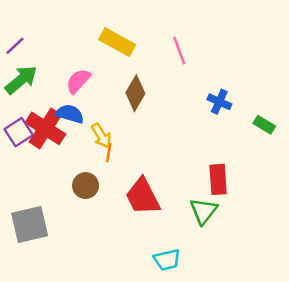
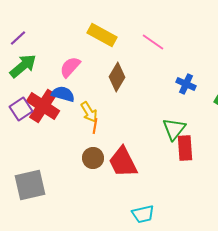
pink line: (179, 51) -> (153, 42), turned -35
brown circle: (86, 186) -> (93, 158), moved
green triangle: (203, 211) -> (174, 129), moved

